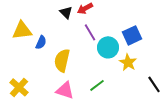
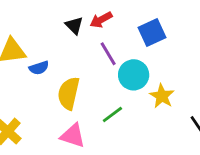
blue square: (132, 35) -> (152, 32), moved
blue semicircle: (41, 42) -> (39, 68), turned 48
green line: (97, 85) -> (112, 114), moved

